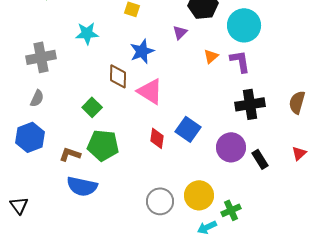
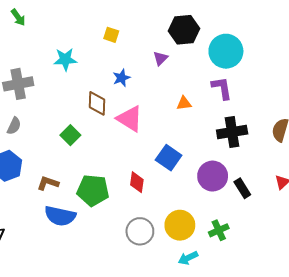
blue star: (142, 51) -> (122, 78), size x0.7
orange triangle: (211, 56) -> (184, 103), moved, turned 35
red diamond: (157, 138) -> (137, 182), moved
green pentagon: (103, 145) -> (93, 190), moved
green cross: (231, 210) -> (219, 230), moved

